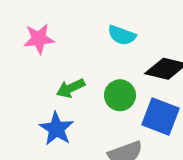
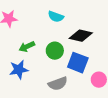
blue star: (56, 129) -> (19, 70), turned 30

